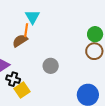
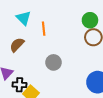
orange line: (26, 30) -> (44, 29), moved

